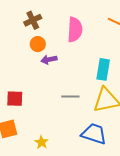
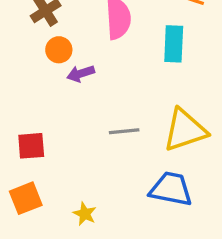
cyan rectangle: (103, 69) -> (174, 44), moved

